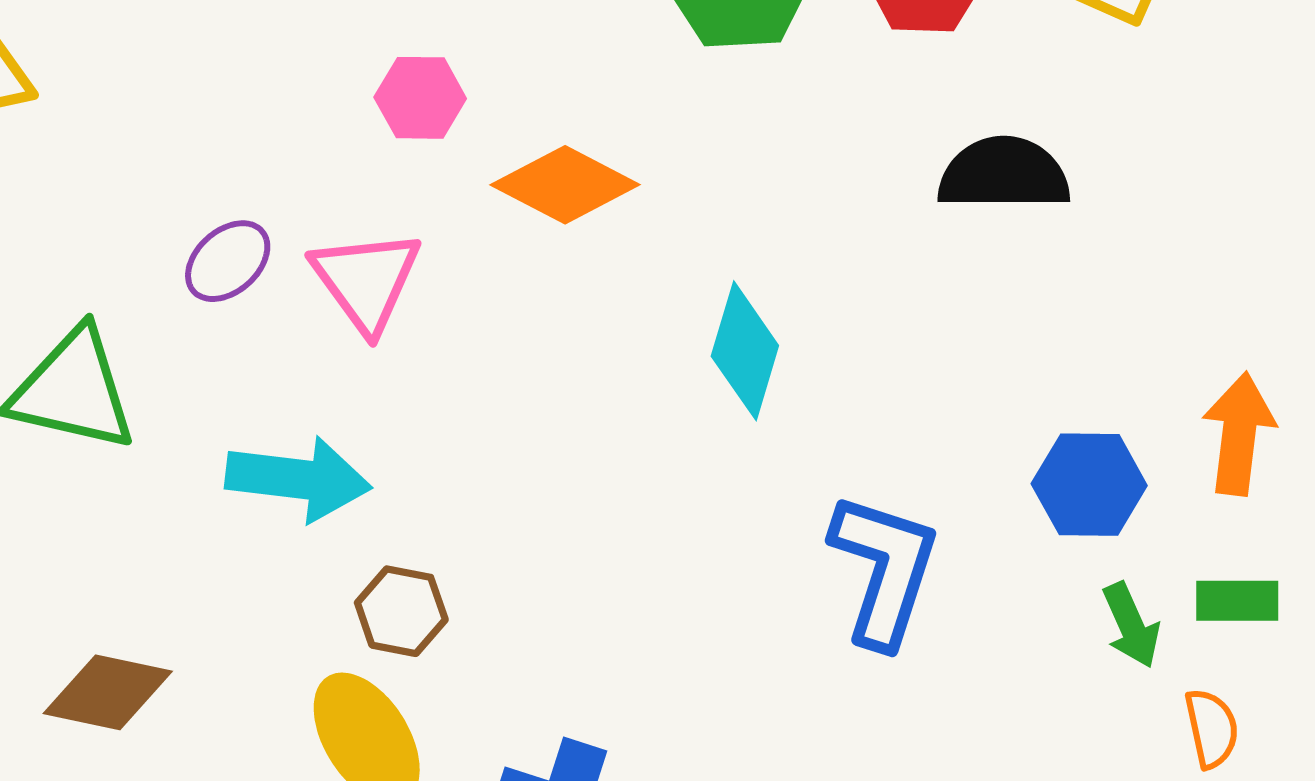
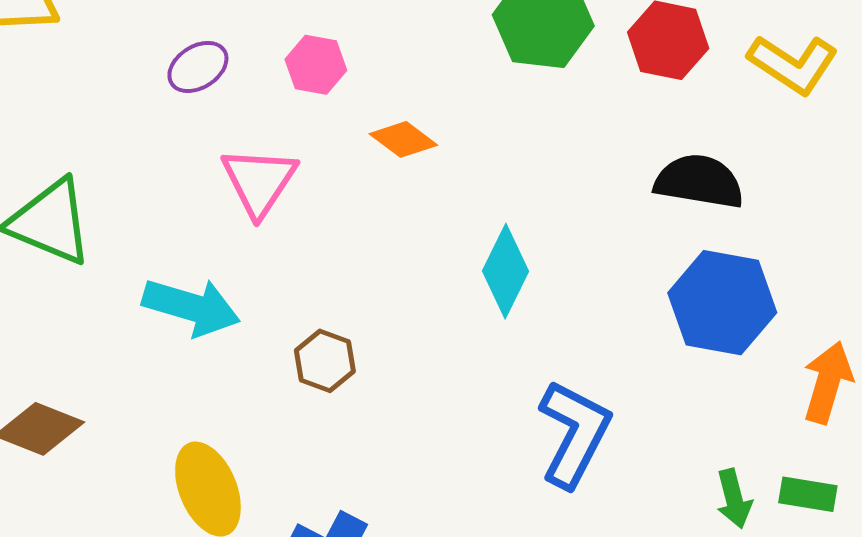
orange diamond: (565, 185) -> (403, 139), size x0.7
purple ellipse: (228, 261) -> (198, 67), moved
blue hexagon: (1089, 485) -> (722, 303), moved, size x1.4
brown hexagon: (401, 611) -> (325, 361), moved

